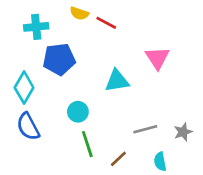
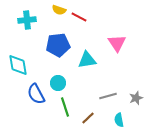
blue pentagon: (59, 59) -> (58, 45), moved
cyan diamond: (24, 88) -> (18, 65), turned -40
blue semicircle: (28, 127) -> (36, 94), moved

